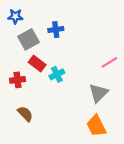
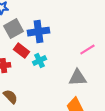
blue cross: (56, 30) -> (38, 32), moved, size x1.5
gray triangle: (98, 93) -> (77, 78), turned 42

